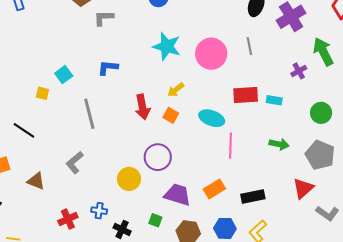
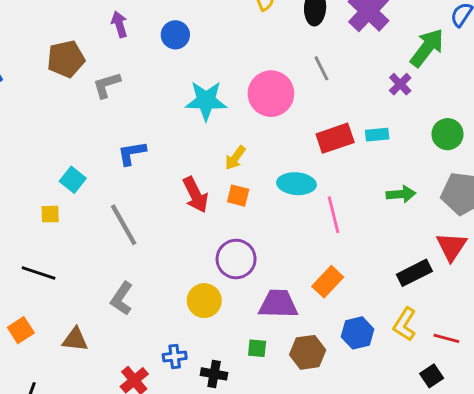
green arrow: (323, 52) -> (427, 48), turned 80
black rectangle: (253, 196) -> (414, 273), moved

